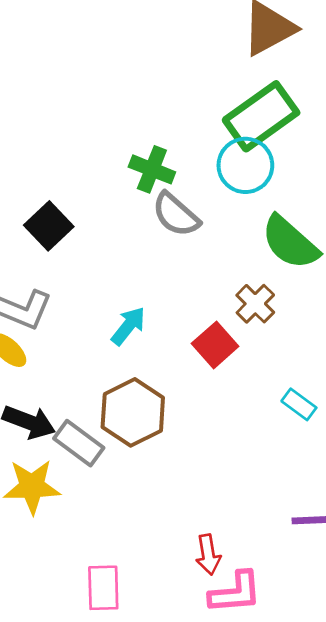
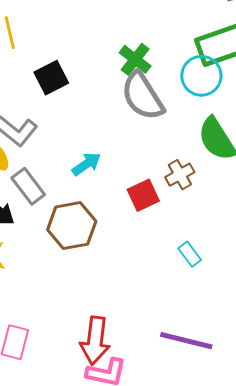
gray semicircle: (176, 215) -> (143, 96), size x1.4
gray rectangle: (79, 443) -> (28, 186), moved
red arrow: (208, 555) -> (95, 341), size x1.6

